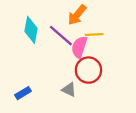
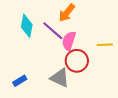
yellow line: (94, 34) -> (105, 45), moved
gray triangle: (69, 90) -> (60, 78), size x1.5

